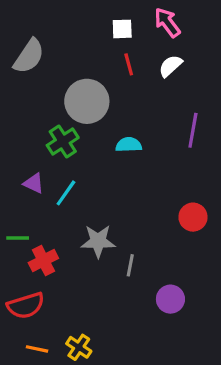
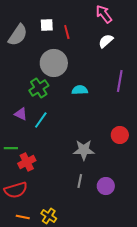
white square: (122, 29) -> (47, 25), moved
red line: (129, 64) -> (67, 32), moved
gray star: (98, 241) -> (84, 150), moved
gray line: (130, 265) -> (80, 181), moved

